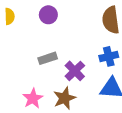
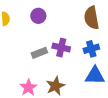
purple cross: (75, 71) -> (61, 48), moved, turned -30

